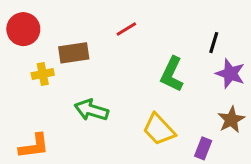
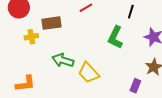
black line: (214, 43) -> (131, 12), moved
yellow trapezoid: (159, 129) -> (89, 73), moved

